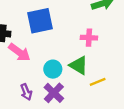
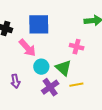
pink arrow: (19, 52) -> (27, 48), moved
purple cross: (54, 93) -> (50, 87), moved

